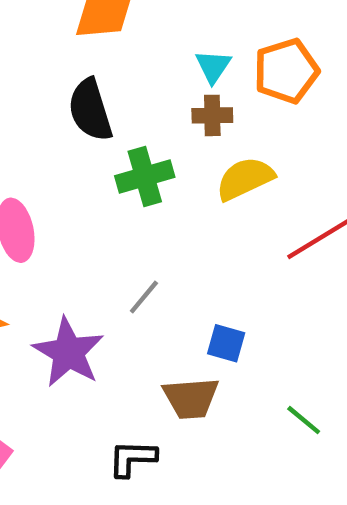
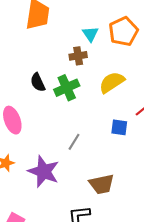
black semicircle: (90, 110) -> (38, 82), moved, size x0.7
brown cross: (212, 115) -> (78, 56), moved
blue square: (226, 343) -> (119, 127), moved

